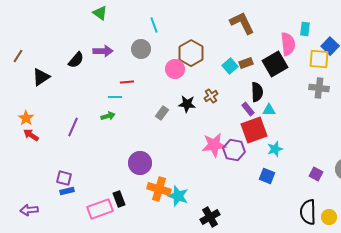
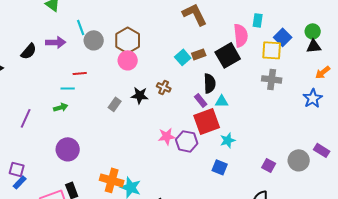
cyan line: (154, 25) -> (81, 27), moved
brown hexagon: (191, 53) -> (128, 40), moved
brown cross: (211, 96) -> (164, 87), turned -32
pink star: (214, 145) -> (167, 136), size x0.7
purple circle: (140, 163) -> (68, 149), moved
blue rectangle: (67, 191) -> (20, 182), turned -32

